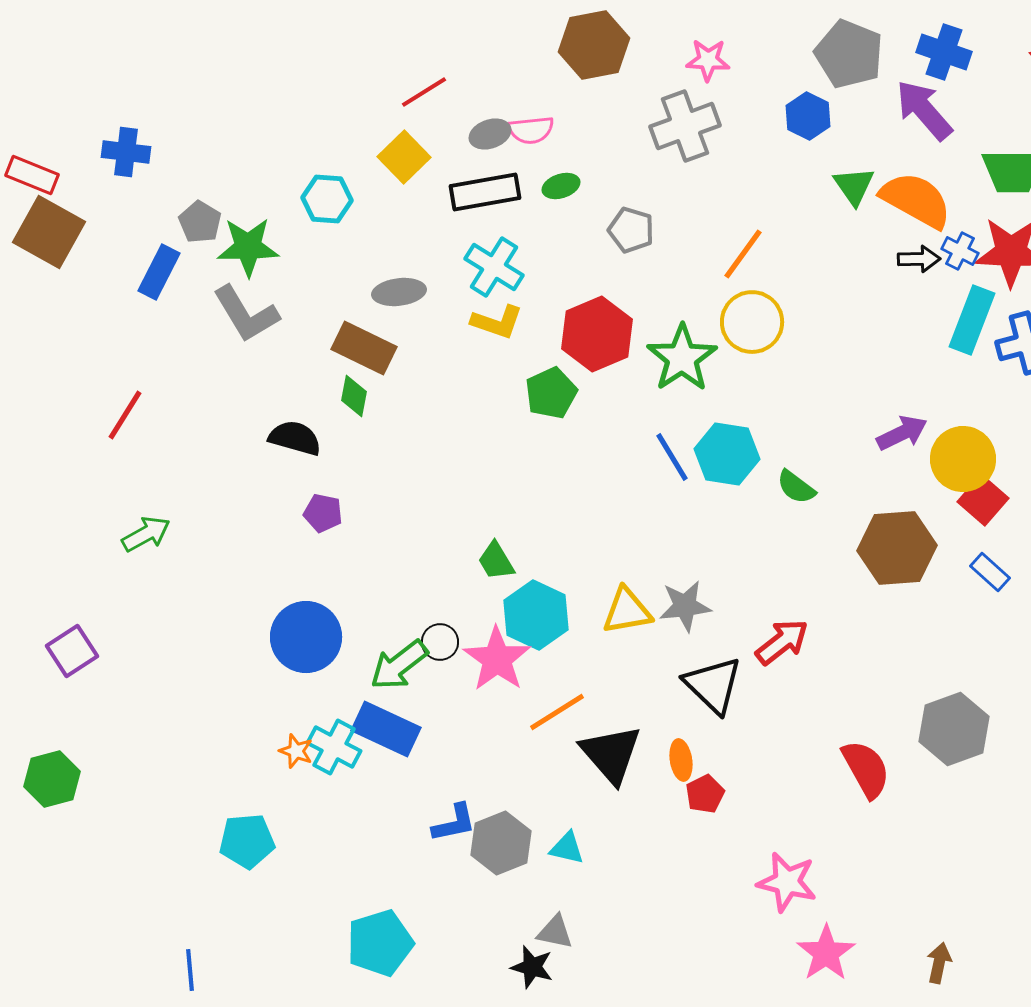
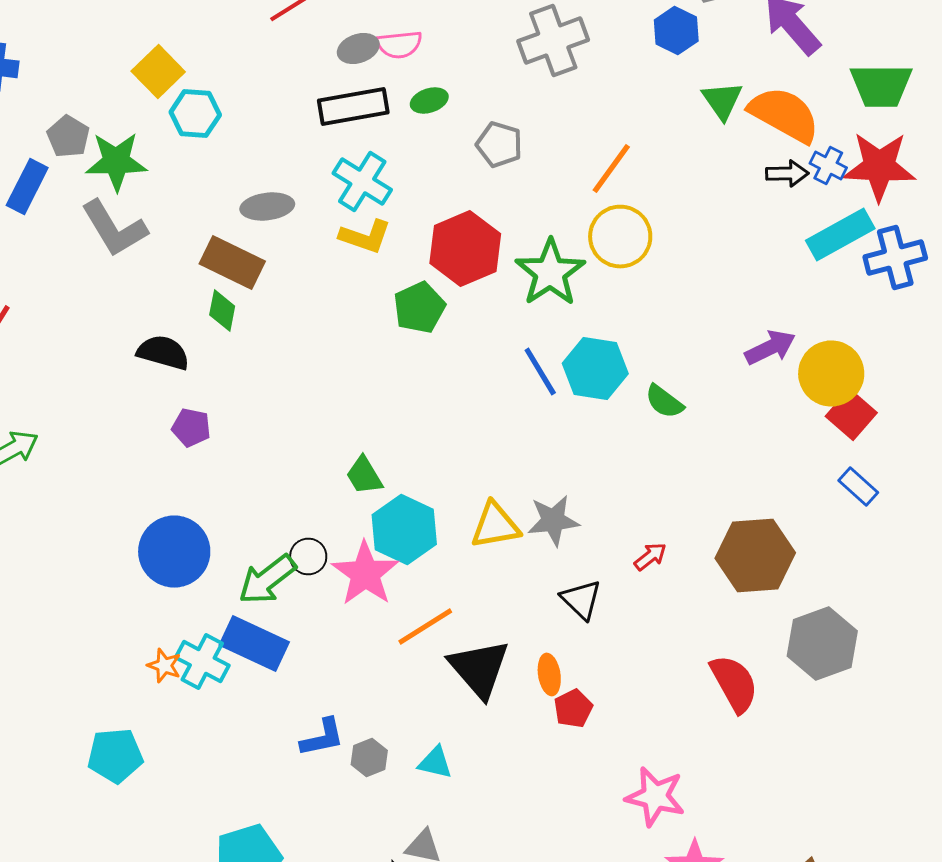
yellow square: (404, 157) -> (158, 72), moved
cyan rectangle: (972, 320) -> (840, 234), turned 40
brown hexagon: (897, 548) -> (755, 556), moved
red arrow: (782, 642) -> (650, 556), size x0.6
black triangle: (713, 685) -> (581, 600), size x0.7
gray hexagon: (501, 843) -> (369, 758), size x0.6

